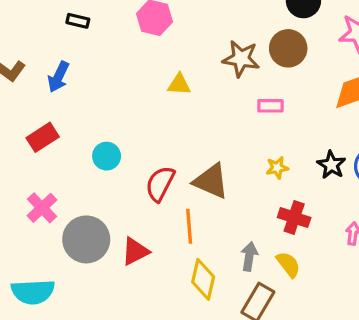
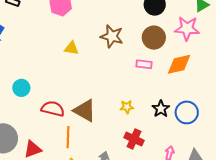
brown circle: (288, 48) -> (154, 38), moved
pink rectangle: (270, 106) -> (144, 64), moved
red semicircle: (160, 184) -> (53, 109), turned 70

